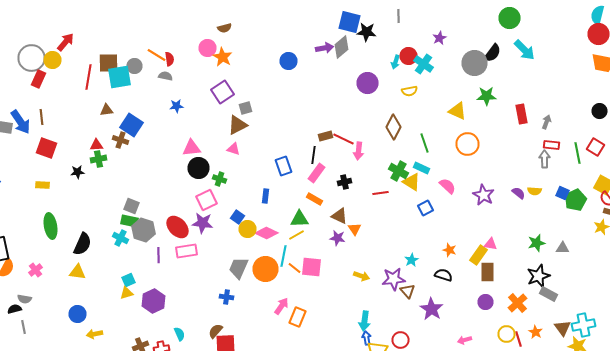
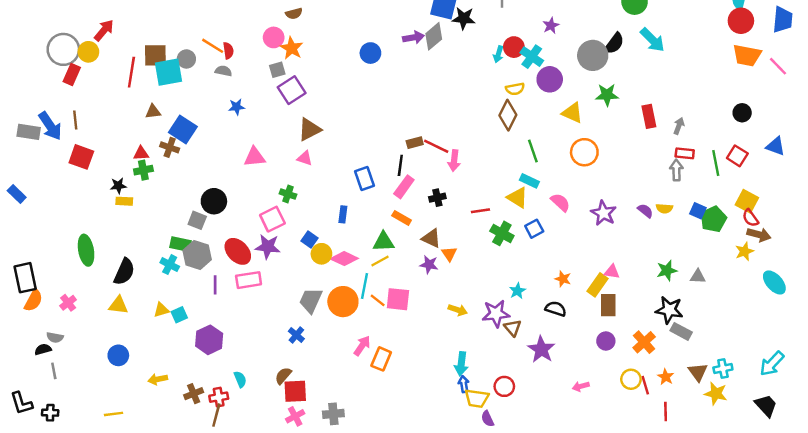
purple circle: (368, 83) -> (550, 79), moved
gray square: (246, 108) -> (277, 70), moved
brown diamond: (394, 127) -> (508, 115), moved
black circle: (198, 168) -> (214, 201), moved
green cross: (398, 171) -> (502, 233), moved
yellow rectangle: (42, 185) -> (124, 201), moved
gray square: (132, 206) -> (197, 220), moved
black star: (538, 276) -> (669, 310), turned 30
yellow triangle: (126, 293) -> (161, 310), moved
blue cross: (226, 297) -> (296, 335), turned 32
cyan cross: (584, 325) -> (723, 368), size x0.7
yellow arrow: (94, 334) -> (158, 379), moved

